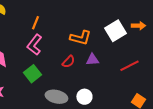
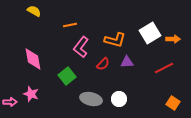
orange line: (35, 23) -> (70, 25), turned 56
orange arrow: (138, 26) -> (173, 39), moved
pink L-shape: (34, 45) -> (81, 47), moved

